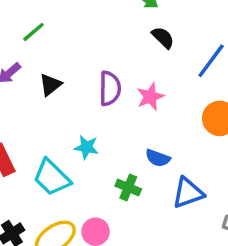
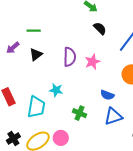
green line: (33, 32) -> (34, 31), moved, turned 40
blue semicircle: (158, 158) -> (107, 95), moved
cyan trapezoid: (52, 177) -> (36, 107), turned -125

